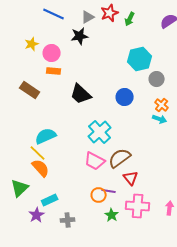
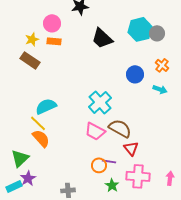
yellow star: (32, 44) -> (32, 39), moved
gray circle: (157, 79) -> (157, 33), moved
black trapezoid: (81, 94) -> (102, 38), moved
blue circle: (125, 97) -> (135, 74), moved
orange cross: (162, 105) -> (162, 65), moved
brown semicircle: (120, 158) -> (120, 128), turned 65
cyan rectangle: (50, 200) -> (14, 186), moved
purple star: (37, 215) -> (28, 178), moved

